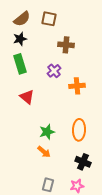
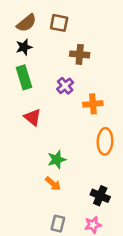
orange ellipse: (79, 130) -> (105, 141), moved

